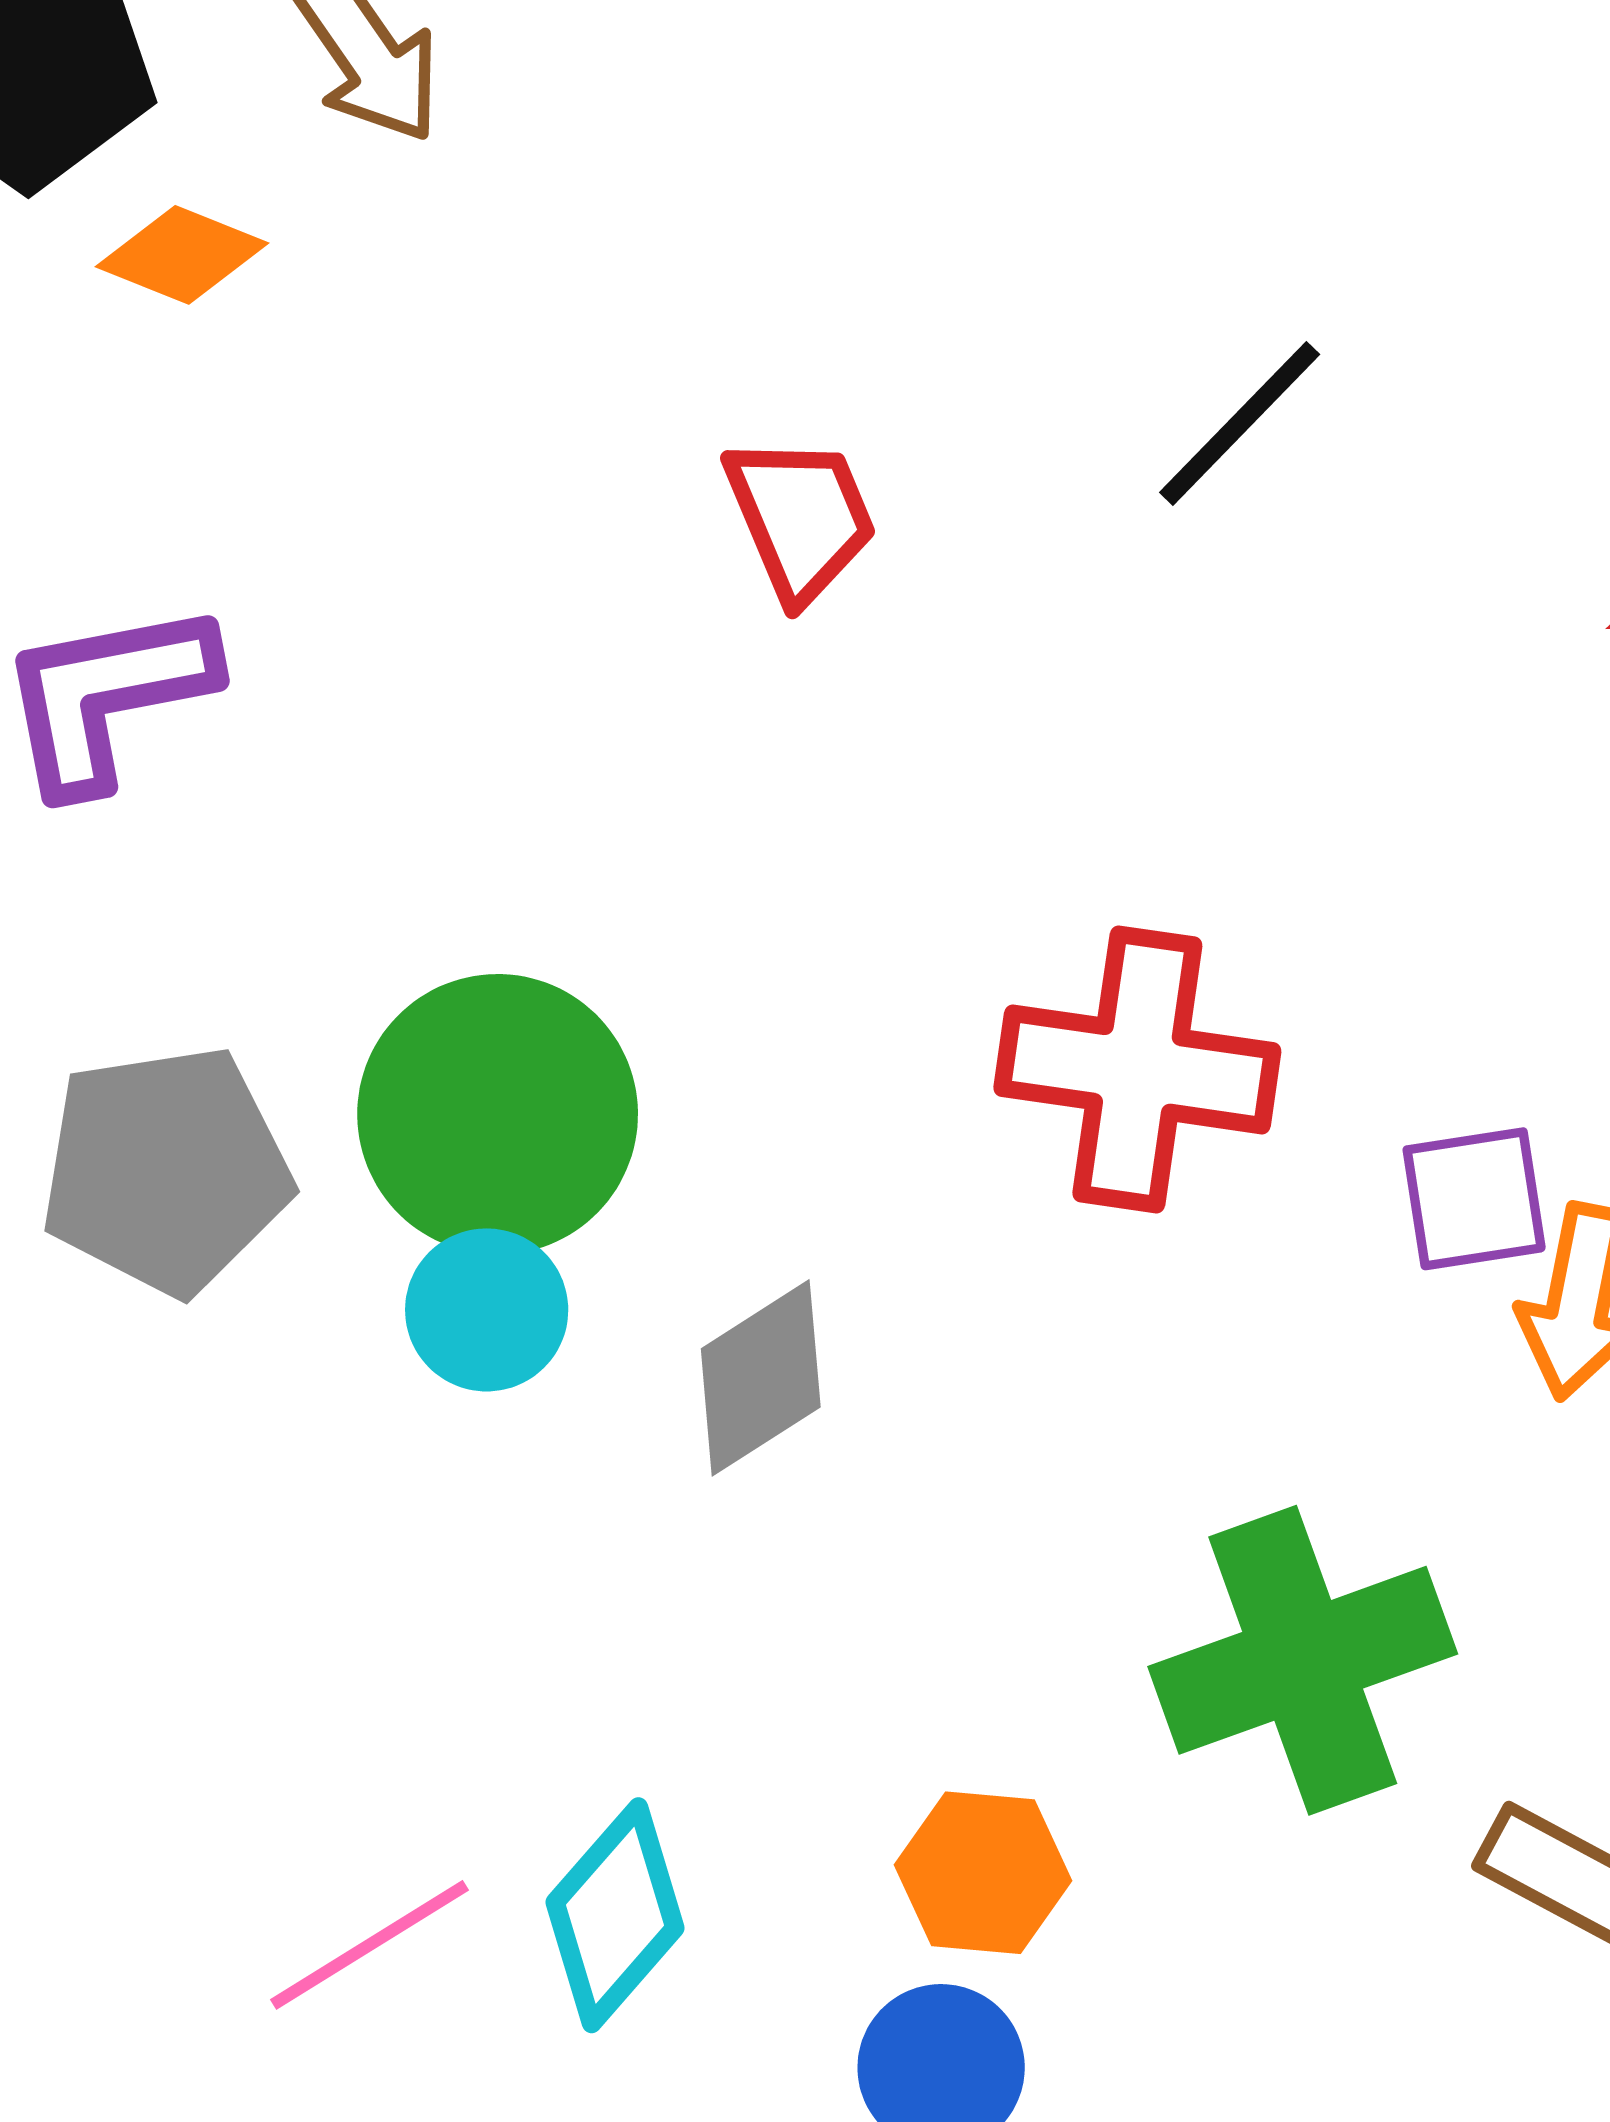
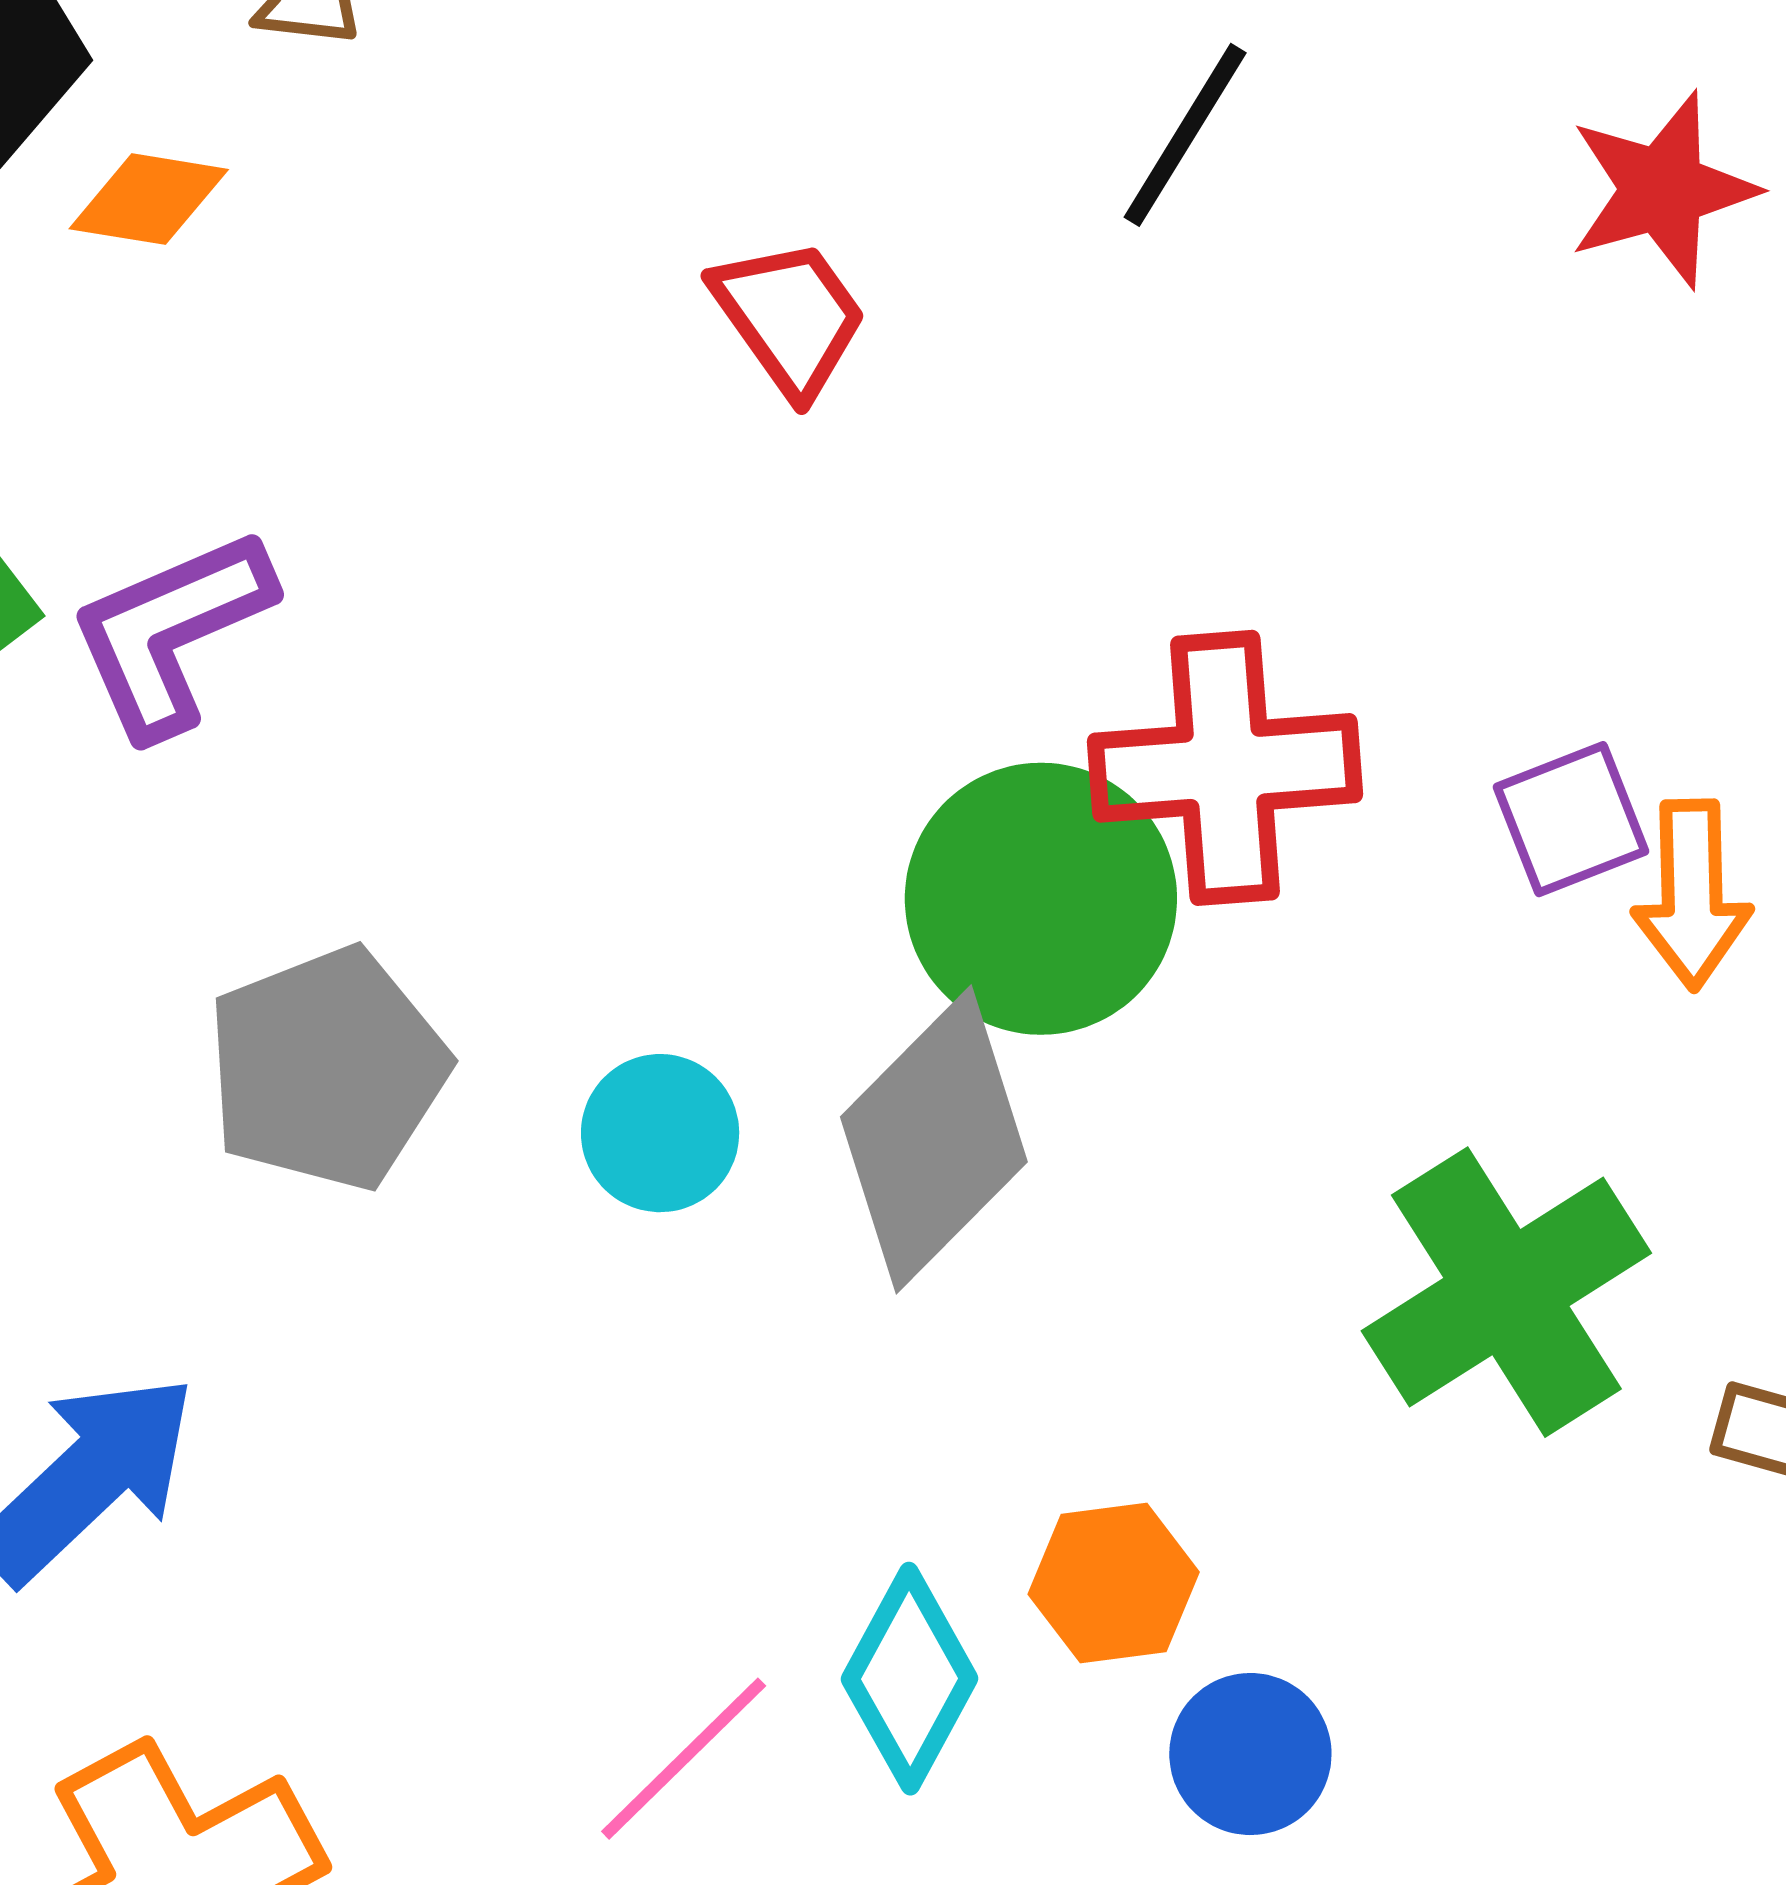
green circle: (498, 1114) -> (1041, 899), moved
gray diamond: (761, 1378) -> (934, 1139), size x1.5
orange hexagon: (983, 1873) -> (1114, 1583), moved

